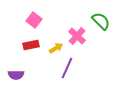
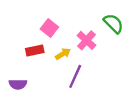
pink square: (34, 20) -> (49, 28), moved

